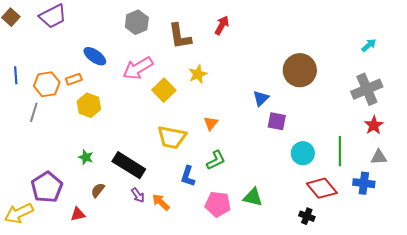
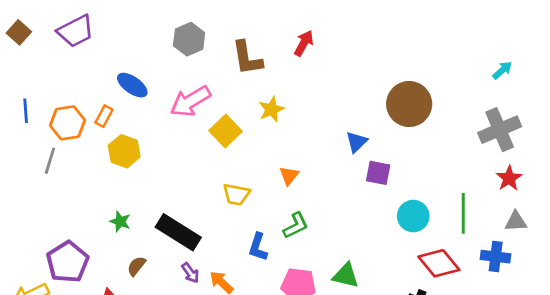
orange rectangle: (74, 79) -> (104, 116), turned -42
yellow trapezoid: (172, 137) -> (236, 194), size x0.7

